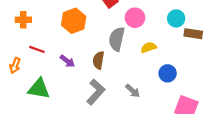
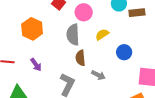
brown semicircle: (98, 60) -> (80, 58), moved
purple arrow: (67, 61) -> (36, 65), turned 32

